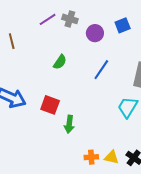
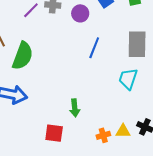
green semicircle: (60, 62) -> (23, 56), moved, size x1.8
red square: (50, 105) -> (54, 133), moved

